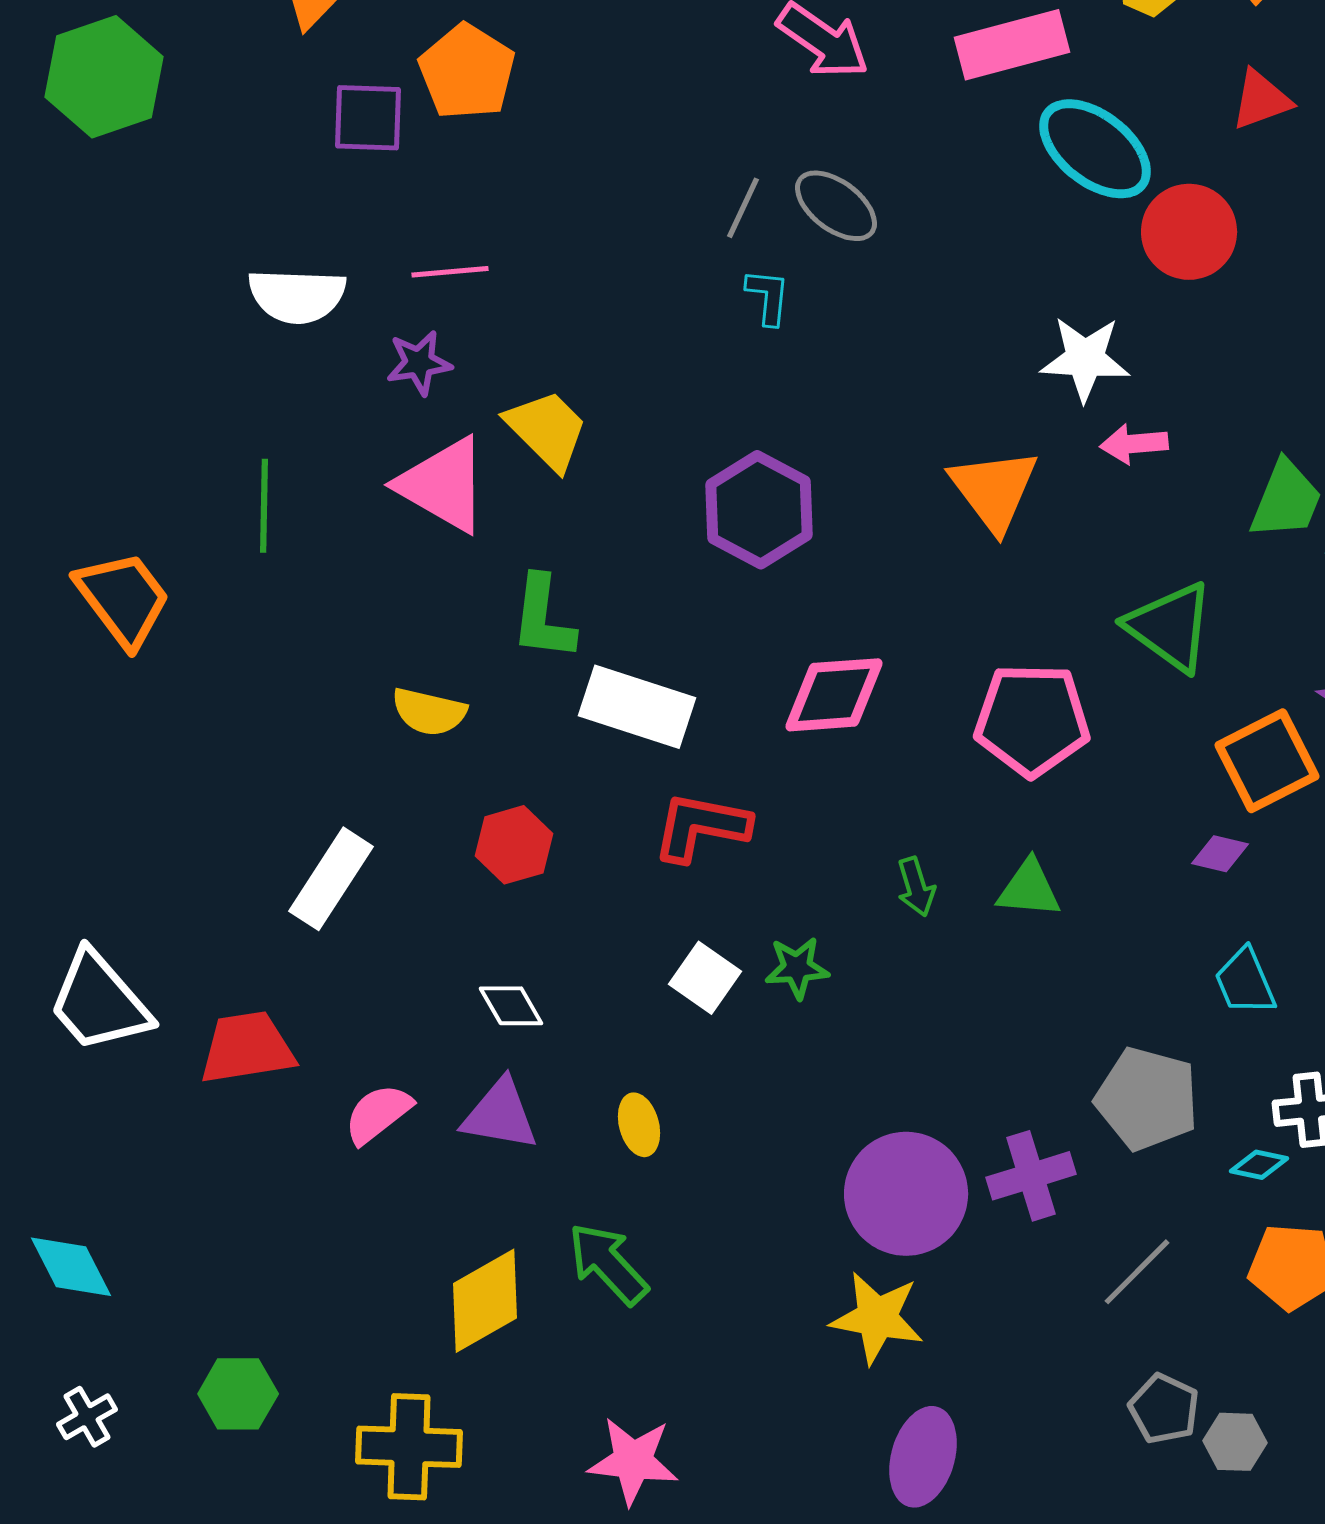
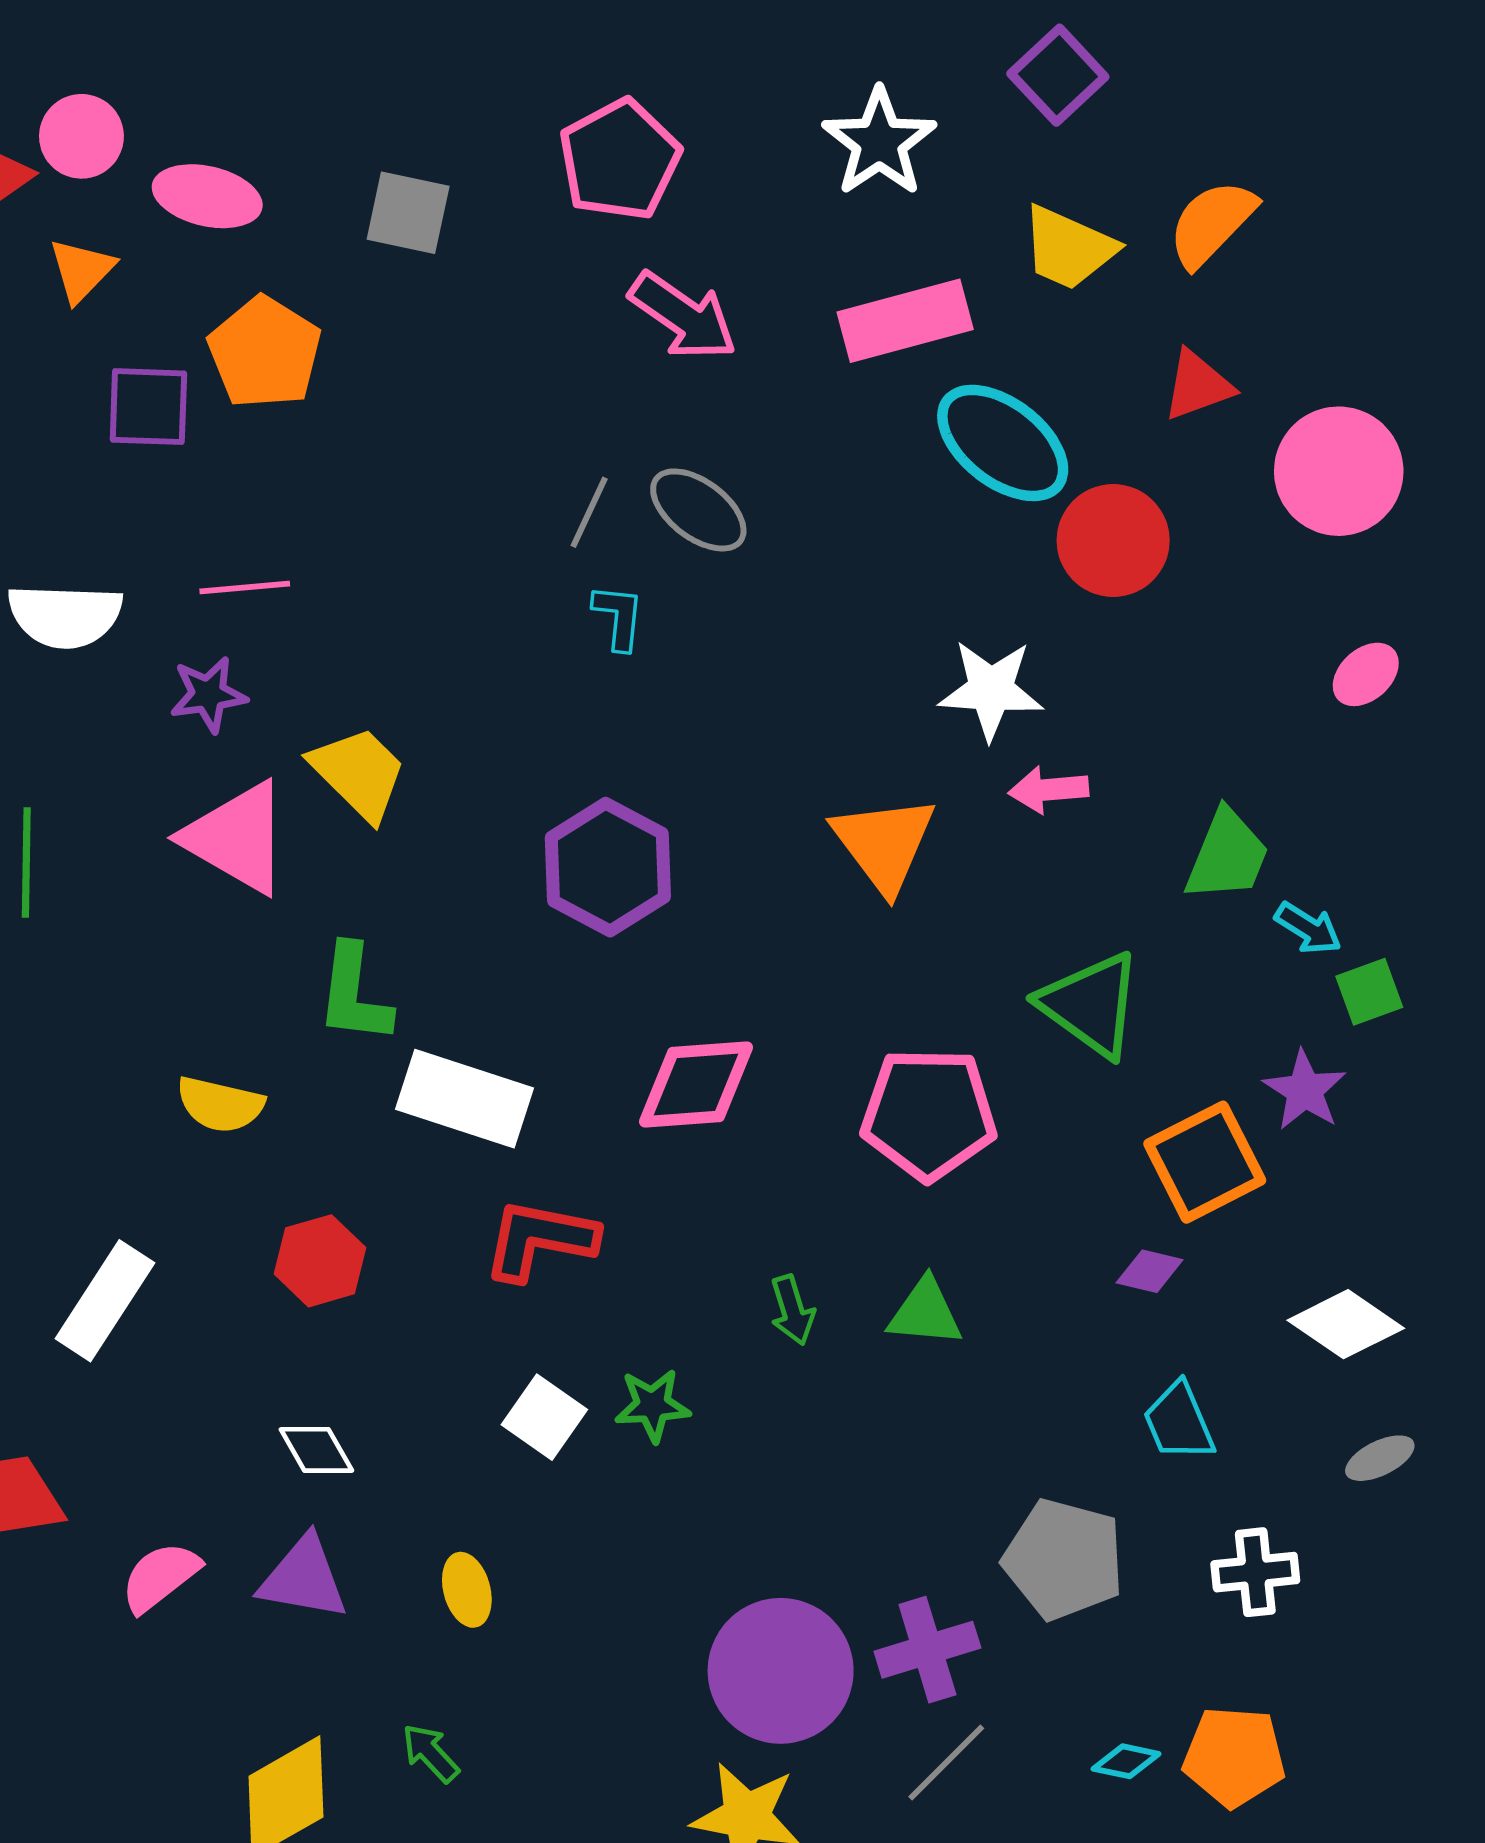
cyan diamond: (1259, 1165) -> (1126, 1761), moved
green arrow: (608, 1264) -> (430, 1753), size x0.6
gray line: (1137, 1272) -> (946, 1762), moved

